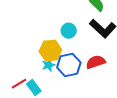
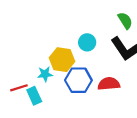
cyan star: (49, 65) -> (45, 74), moved

